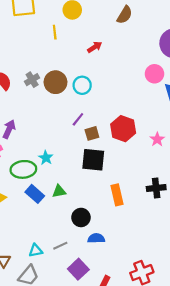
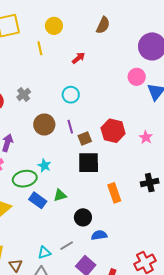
brown circle: (55, 82) -> (44, 124), moved
purple line: (78, 119) -> (70, 127), turned -48

